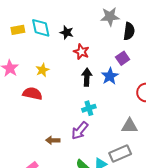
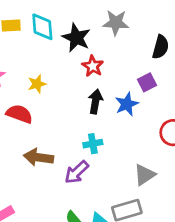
gray star: (110, 17) -> (116, 23), moved
black star: (67, 32) -> (76, 38), size x1.5
gray triangle: (130, 126) -> (145, 175), turned -42
brown arrow: (53, 140) -> (38, 157), moved, size x1.5

